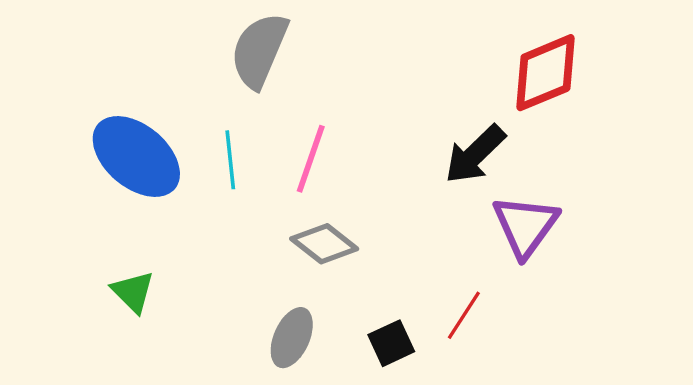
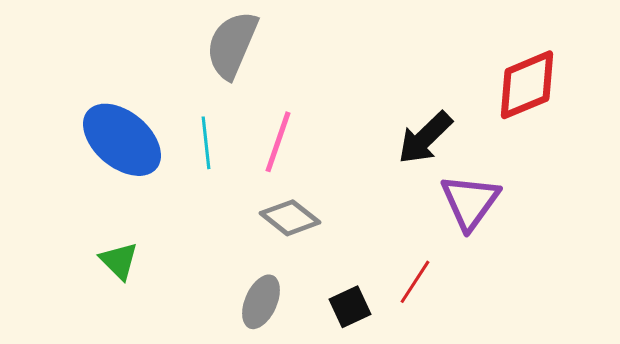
red diamond: (545, 73) -> (527, 85), moved

